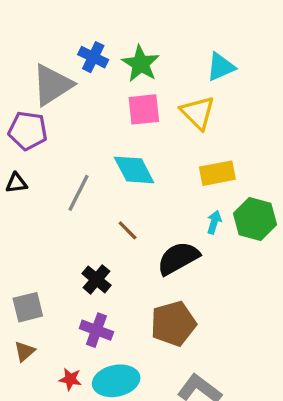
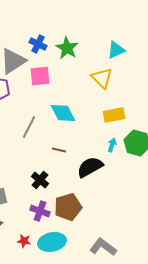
pink square: (144, 109) -> (40, 76), moved
brown line: (128, 230) -> (59, 150), turned -32
brown pentagon: (173, 324) -> (68, 207), moved

